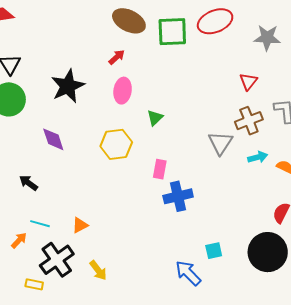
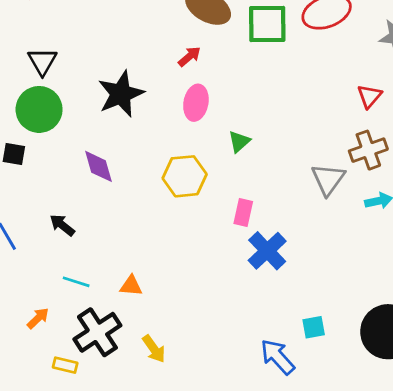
blue cross: (178, 196) -> (267, 251), turned -32
orange triangle: (80, 225) -> (131, 286), turned 30
orange arrow: (19, 240) -> (38, 318), moved

